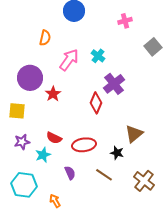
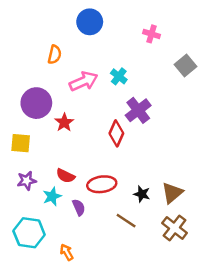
pink cross: (125, 21) -> (152, 34), turned 32
pink arrow: (69, 60) -> (84, 81), turned 30
brown triangle: (134, 134) -> (172, 193), moved
purple semicircle: (70, 173) -> (79, 207), moved

